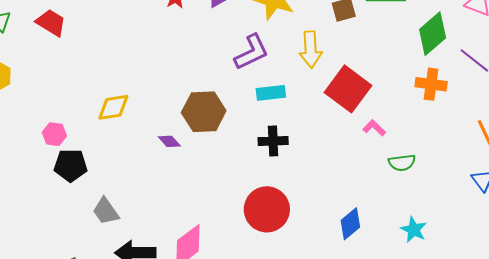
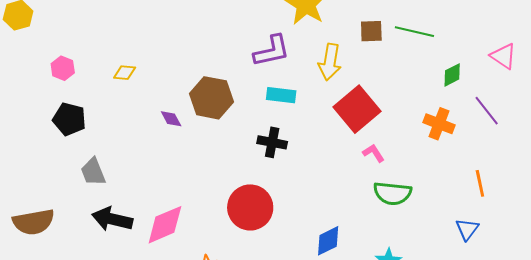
green diamond: (433, 34) -> (452, 75), size x0.6
yellow diamond: (113, 107) -> (125, 73), size x0.7
pink hexagon: (54, 134) -> (63, 68), moved
green semicircle: (402, 163) -> (392, 193), size x1.4

